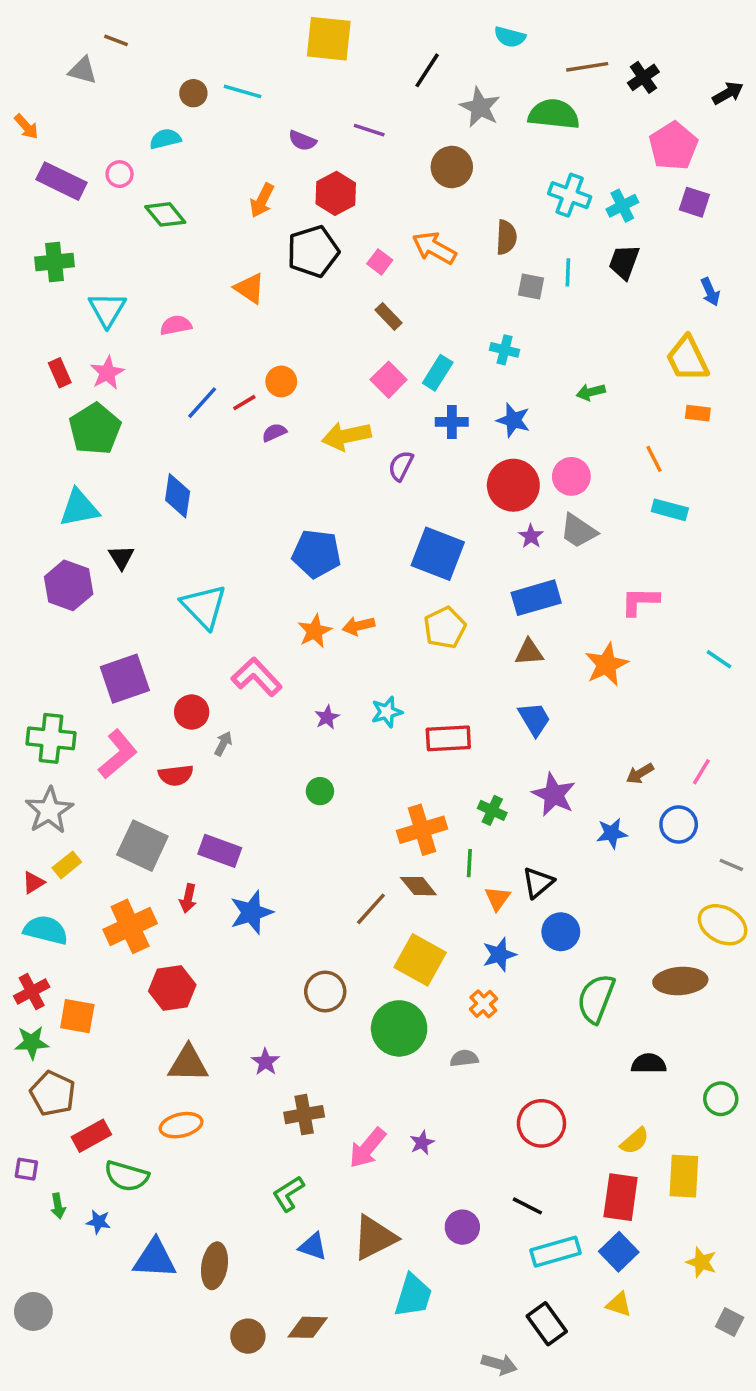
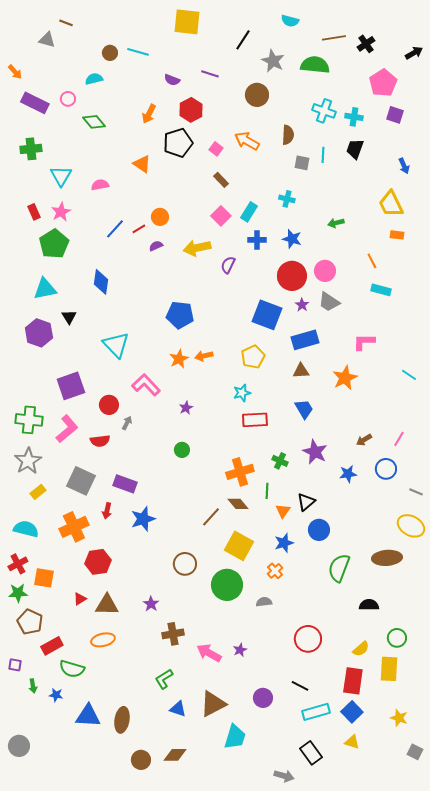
cyan cross: (622, 206) -> (354, 117), turned 36
blue square: (438, 554) -> (267, 315), moved
cyan star: (387, 712) -> (242, 393), moved
red triangle: (33, 883) -> (80, 599), moved
green circle: (721, 1099) -> (397, 638), moved
pink arrow: (367, 1148) -> (209, 653), turned 80

